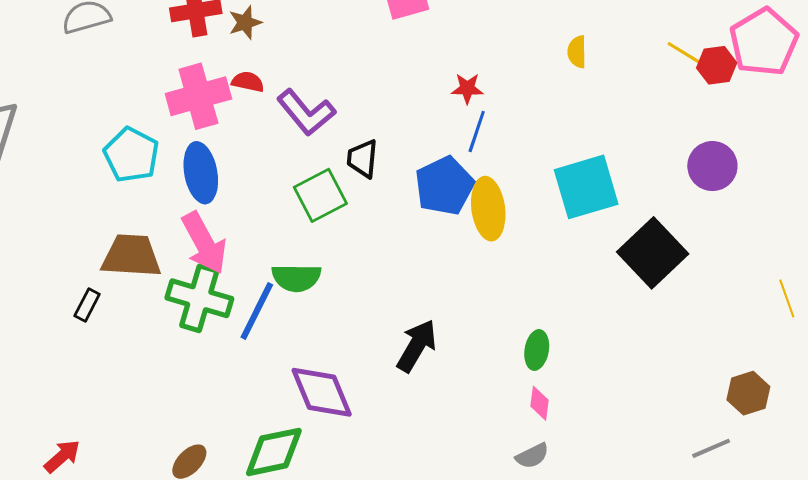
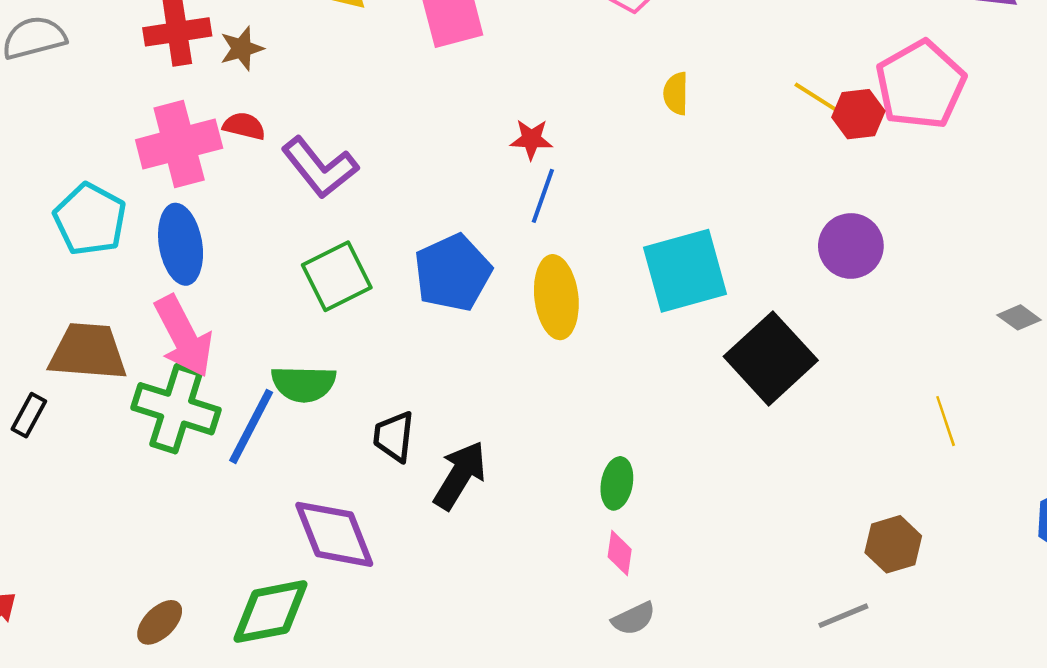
black trapezoid: (362, 159) -> (394, 436), moved
blue pentagon: (444, 186) -> (453, 273), moved
gray semicircle: (532, 456) -> (634, 619), moved

